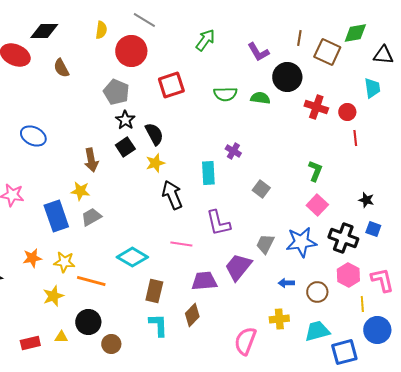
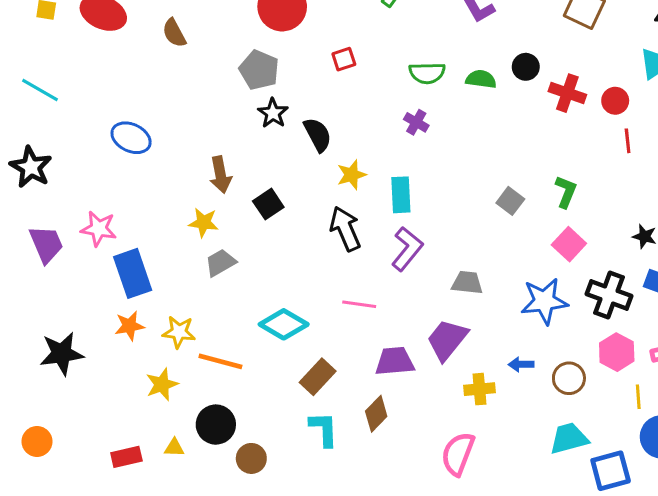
black circle: (287, 77) -> (526, 67), moved, size x0.6
red square: (171, 85) -> (344, 59), size x0.6
black square: (125, 147) -> (268, 204), moved
purple cross: (233, 151) -> (416, 122), moved
yellow star: (155, 163) -> (352, 175), moved
gray square: (261, 189) -> (510, 201), moved
blue rectangle: (56, 216) -> (133, 273), moved
purple L-shape: (218, 223) -> (407, 249), moved, turned -128
gray trapezoid: (265, 244) -> (467, 283), moved, turned 70
brown rectangle: (154, 291) -> (318, 377), turned 30
yellow cross: (279, 319) -> (479, 389), moved

